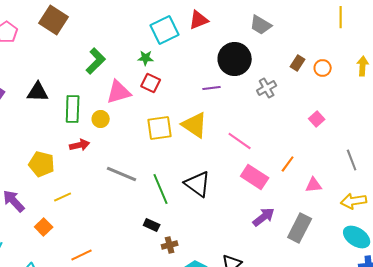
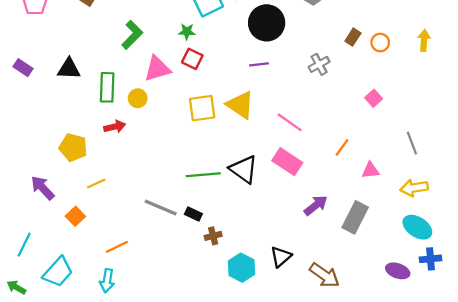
black circle: (235, 59) -> (267, 23), moved
gray line: (122, 174) -> (161, 208), moved
pink rectangle: (255, 177) -> (287, 162), moved
green line: (161, 189) -> (203, 175), turned -72

